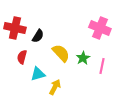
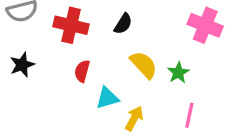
black semicircle: (38, 36) -> (123, 24), moved
pink line: (102, 66) -> (189, 115), moved

